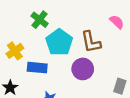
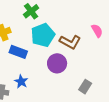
brown L-shape: (91, 42) -> (70, 42), turned -65

